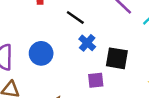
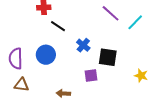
black line: (75, 18) -> (58, 26), moved

